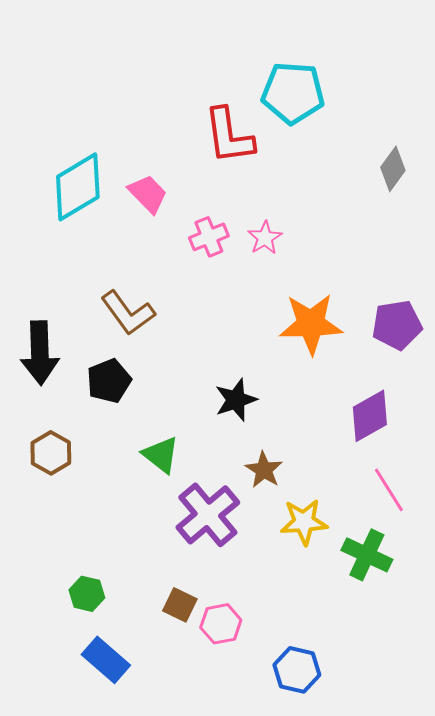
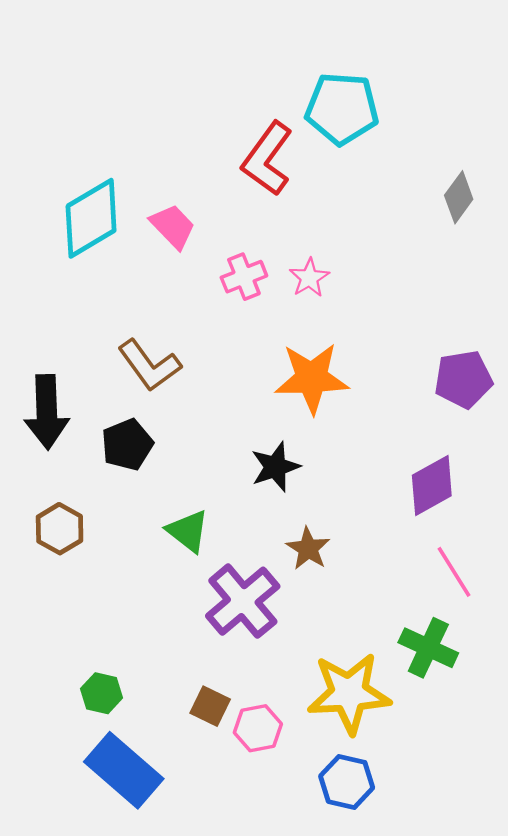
red L-shape: (229, 136) -> (267, 159), turned 44
orange star: (311, 324) -> (312, 378), moved
yellow star: (304, 522) -> (349, 693), moved, size x1.5
blue rectangle: (106, 660) -> (124, 770), size x1.4

